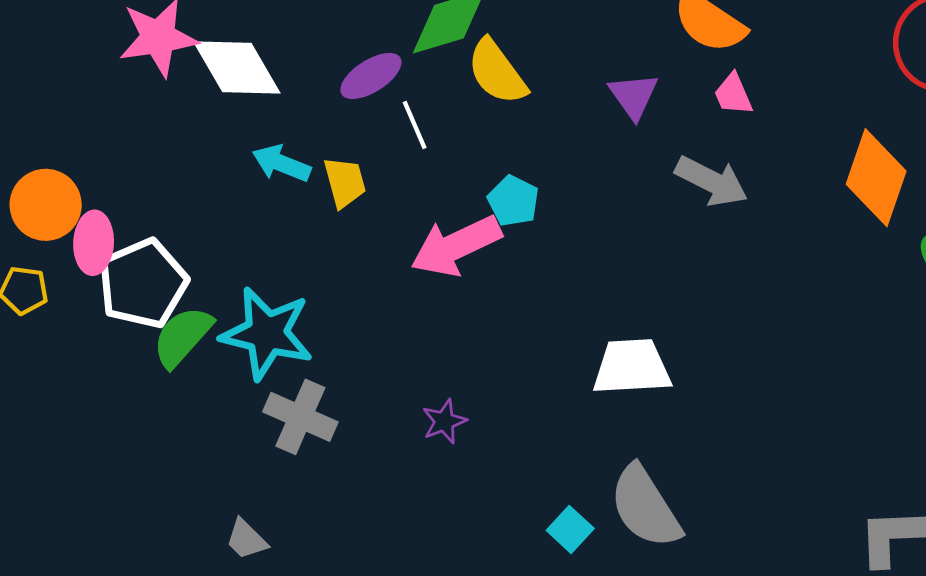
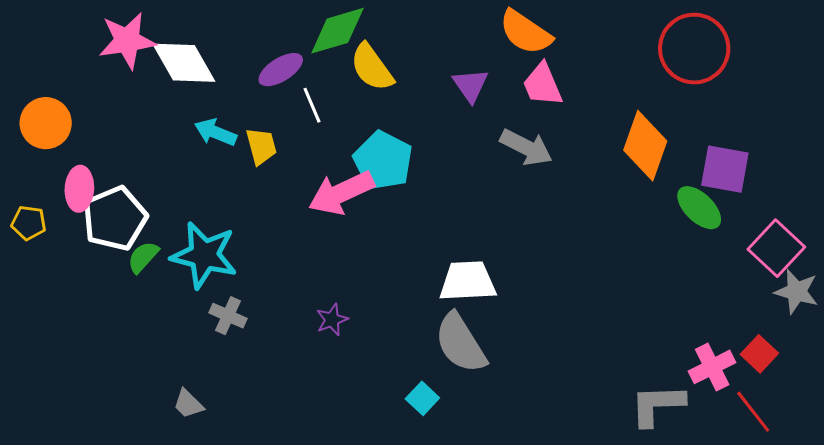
pink trapezoid: (733, 94) -> (542, 85), size x1.4
cyan pentagon: (513, 201) -> (383, 161), size x1.6
orange circle: (46, 205) -> (46, 123), moved
green semicircle: (182, 337) -> (143, 257), size x0.7
gray cross: (300, 417) -> (228, 316), size x0.7
gray semicircle: (645, 507) -> (460, 343), moved

